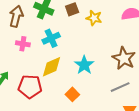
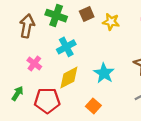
pink cross: (23, 44) -> (34, 63), moved, turned 32

